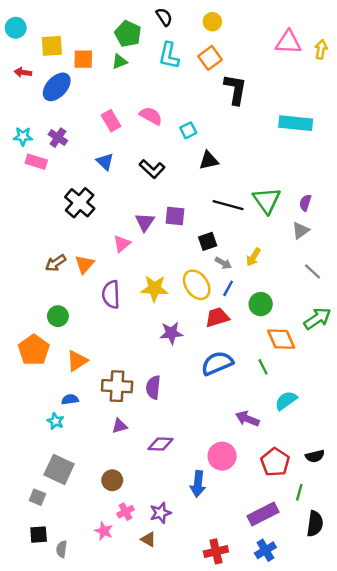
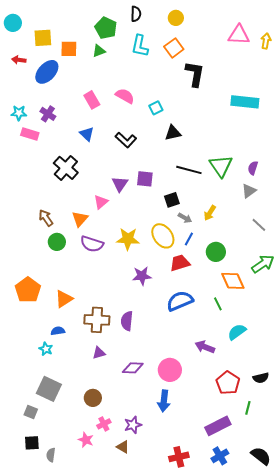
black semicircle: (164, 17) -> (136, 14), turned 35
brown arrow: (56, 263) -> (46, 218), turned 90
orange triangle: (84, 264) -> (80, 219), moved
purple semicircle: (111, 294) -> (92, 244), turned -70
green circle: (58, 316) -> (57, 242), moved
pink circle: (222, 456) -> (170, 370), moved
black semicircle: (315, 524) -> (261, 456), moved, turned -60

